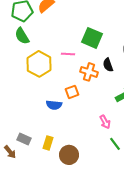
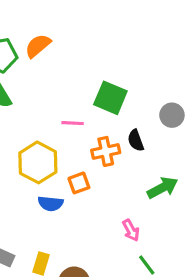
yellow hexagon: (39, 64) -> (38, 162), moved
orange cross: (89, 72) -> (106, 151), turned -30

